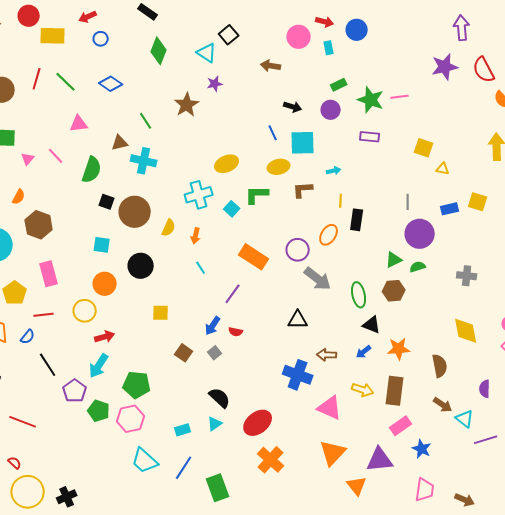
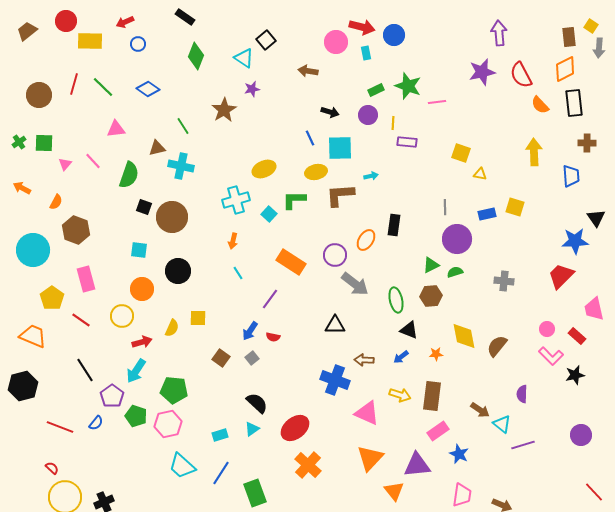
red arrow: (325, 22) -> (362, 27), size x1.4
green star: (371, 100) -> (408, 86), moved
brown L-shape: (303, 190) -> (340, 195), size x1.4
yellow line: (341, 201) -> (393, 123), moved
yellow semicircle: (169, 228) -> (172, 328), moved
red line: (44, 315) -> (81, 320), turned 42
yellow diamond: (466, 331) -> (464, 336), moved
blue semicircle: (28, 337) -> (96, 423), moved
orange star: (399, 349) -> (436, 354), size x0.6
brown semicircle: (440, 366) -> (497, 346), moved, turned -130

